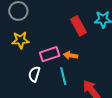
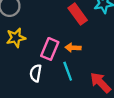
pink rectangle: (50, 54) -> (50, 49), turned -42

